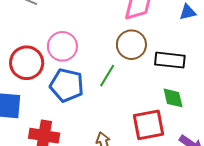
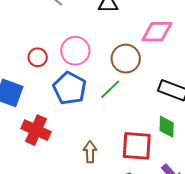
brown circle: (131, 45) -> (126, 59), moved
red circle: (27, 63) -> (38, 57), size x0.6

